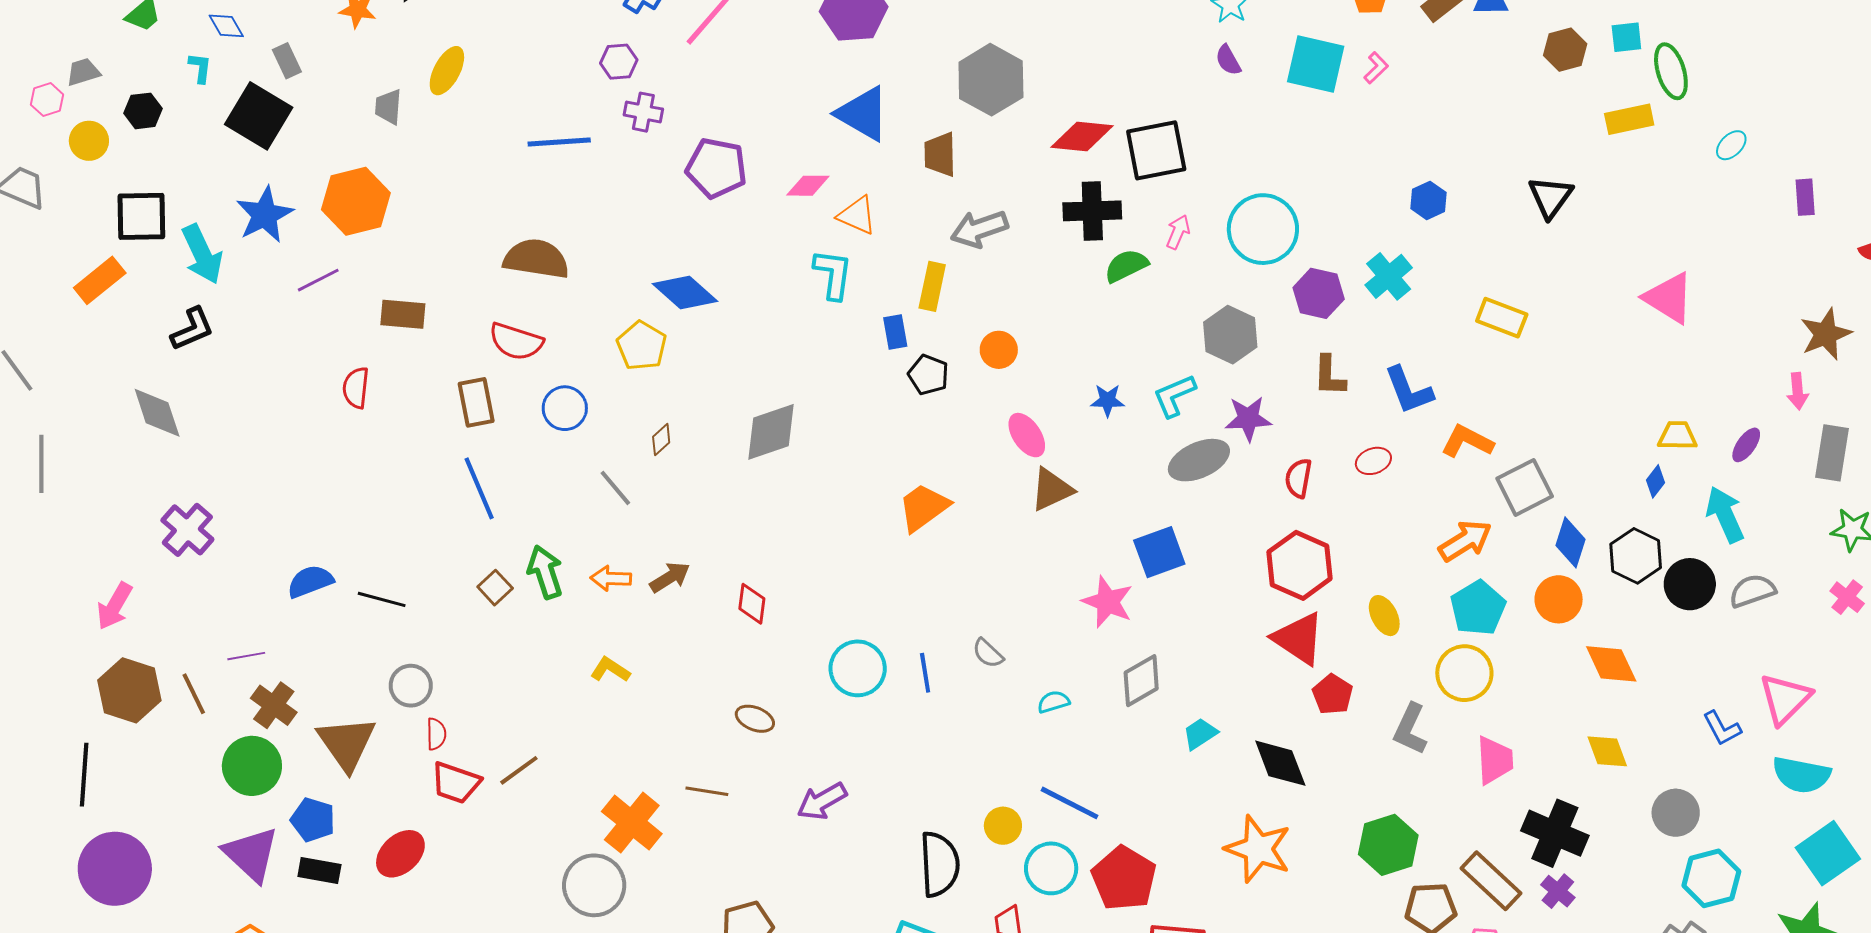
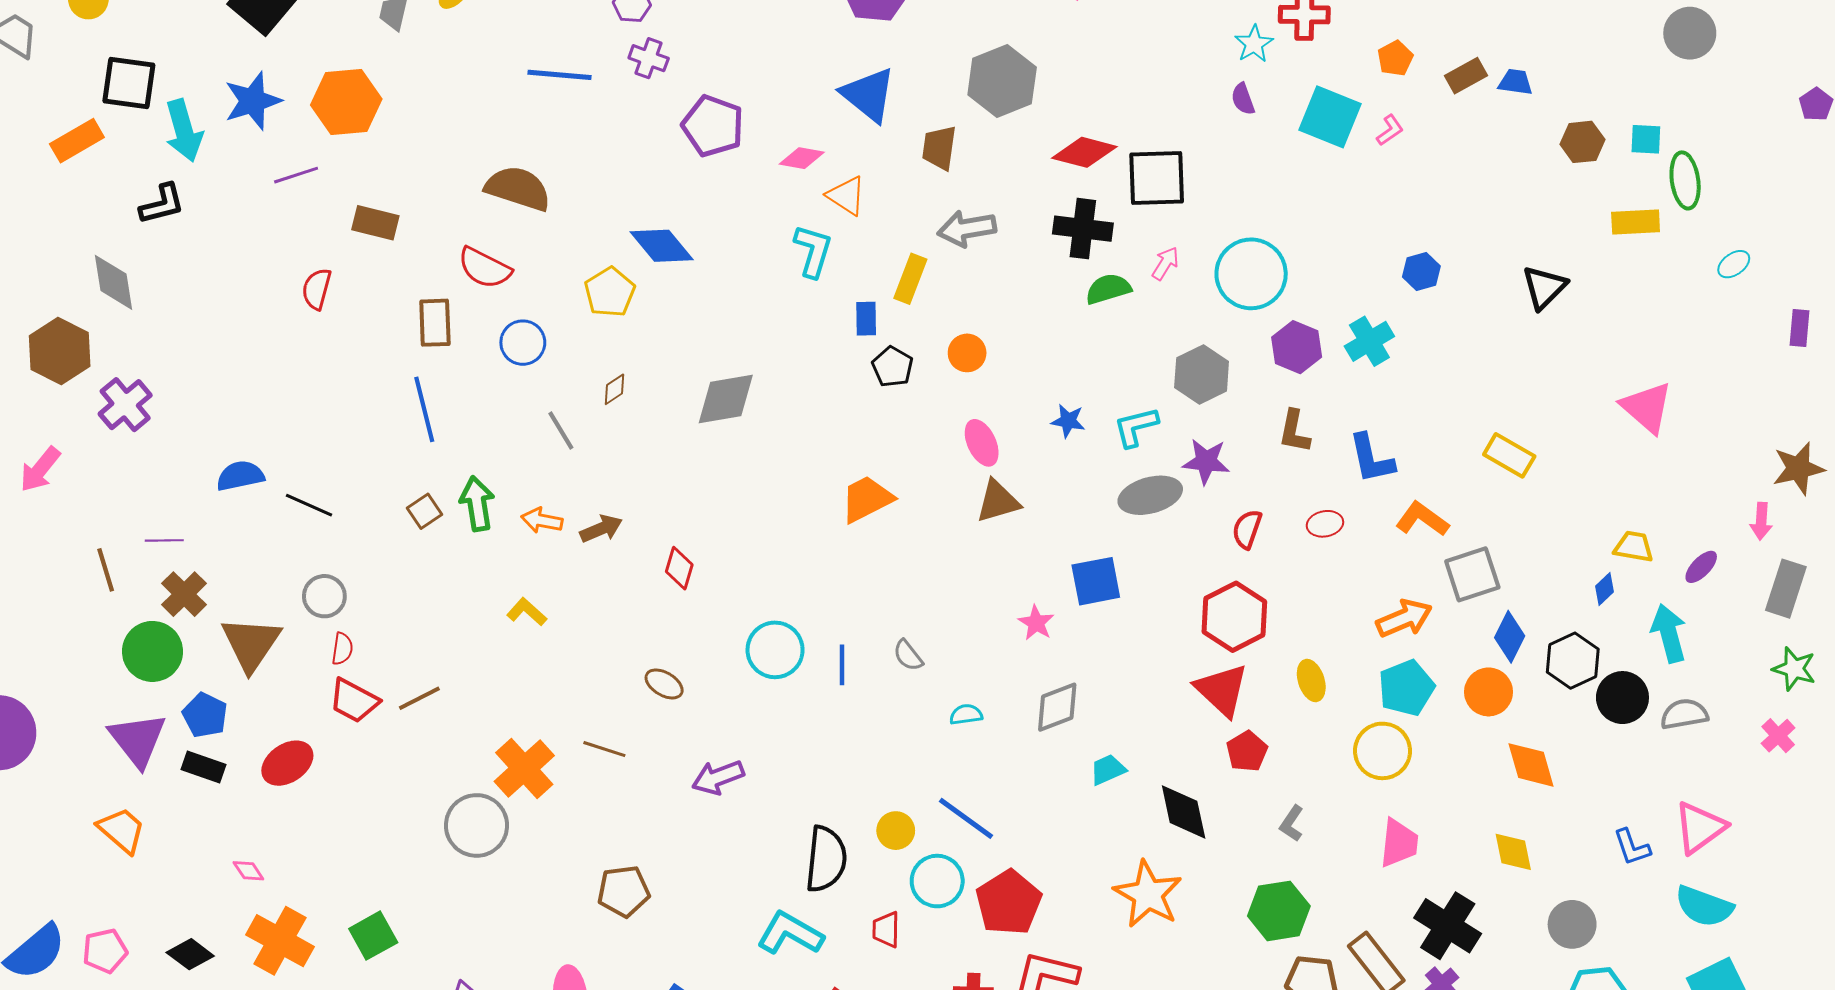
yellow rectangle: (1502, 318) -> (1509, 455), moved
pink star: (1108, 602) -> (1036, 623), size x0.7
brown hexagon: (129, 690) -> (60, 351), moved
gray L-shape: (1410, 729) -> (1292, 823), moved, size x0.7

